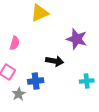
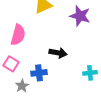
purple star: (77, 39) -> (80, 16), moved
pink semicircle: (15, 43) -> (18, 35), size x1.5

